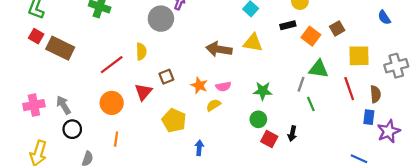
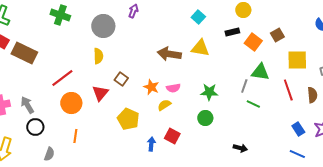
gray circle: (161, 19) -> (103, 26), moved
red line: (112, 65) -> (62, 78), moved
brown square: (166, 77) -> (121, 79), turned -32
green line: (311, 104) -> (253, 104), turned -40
blue rectangle: (369, 117) -> (298, 129), moved, turned -40
black arrow: (292, 134) -> (240, 148), moved, turned -88
red square: (269, 139) -> (172, 136), moved

